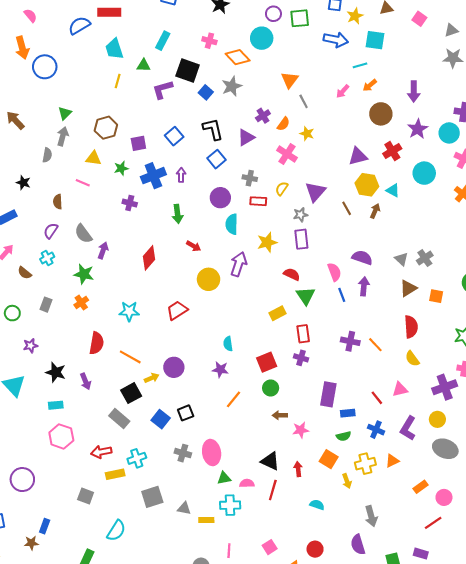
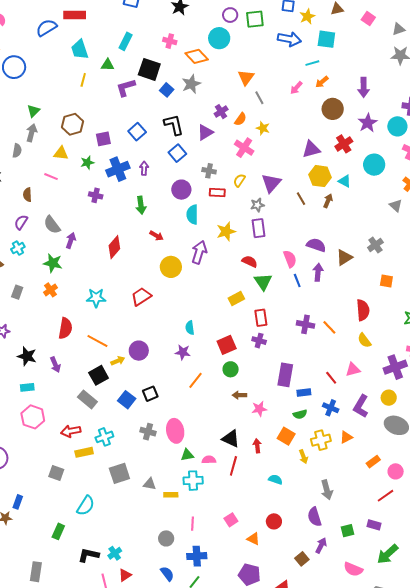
gray triangle: (401, 259) -> (396, 206), moved
brown triangle: (408, 288) -> (344, 257), moved

